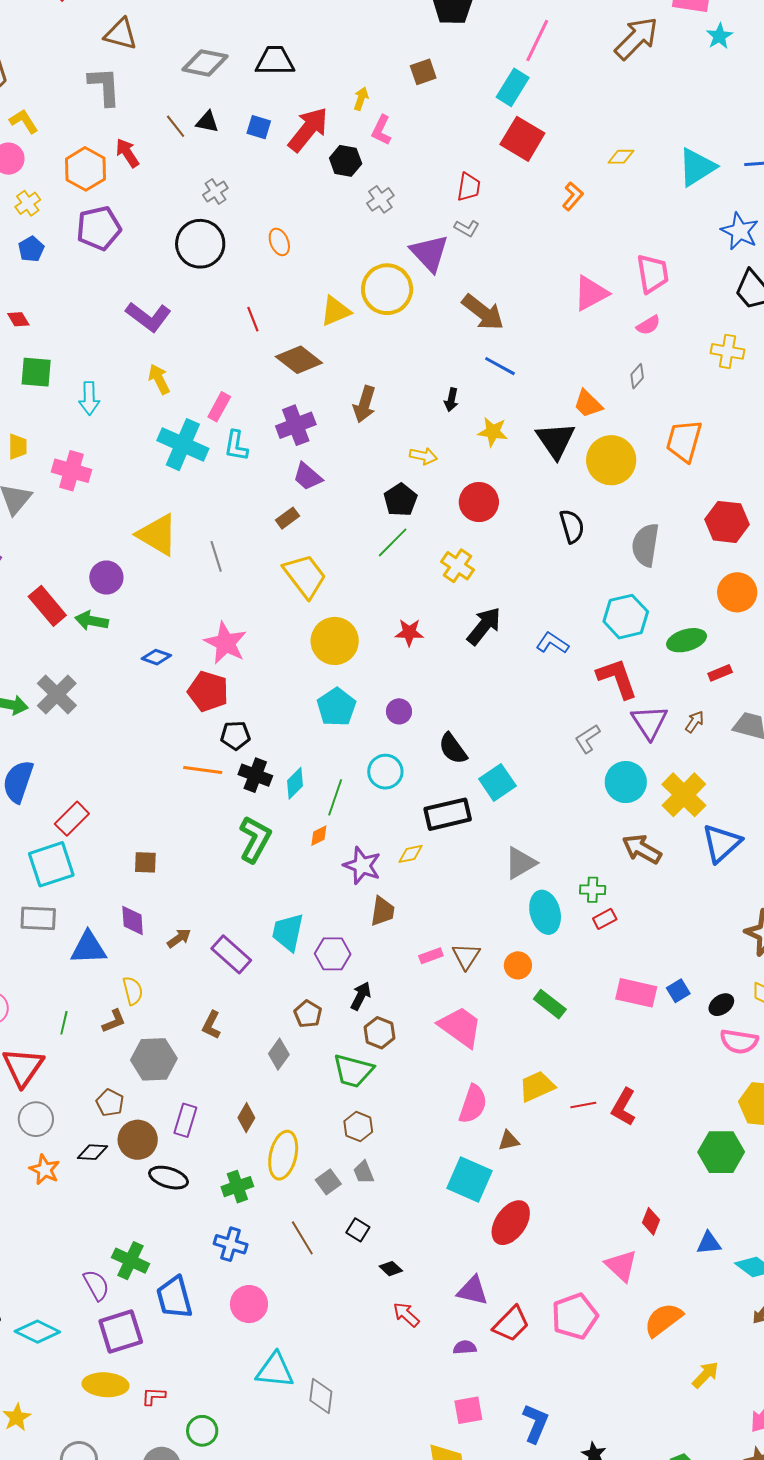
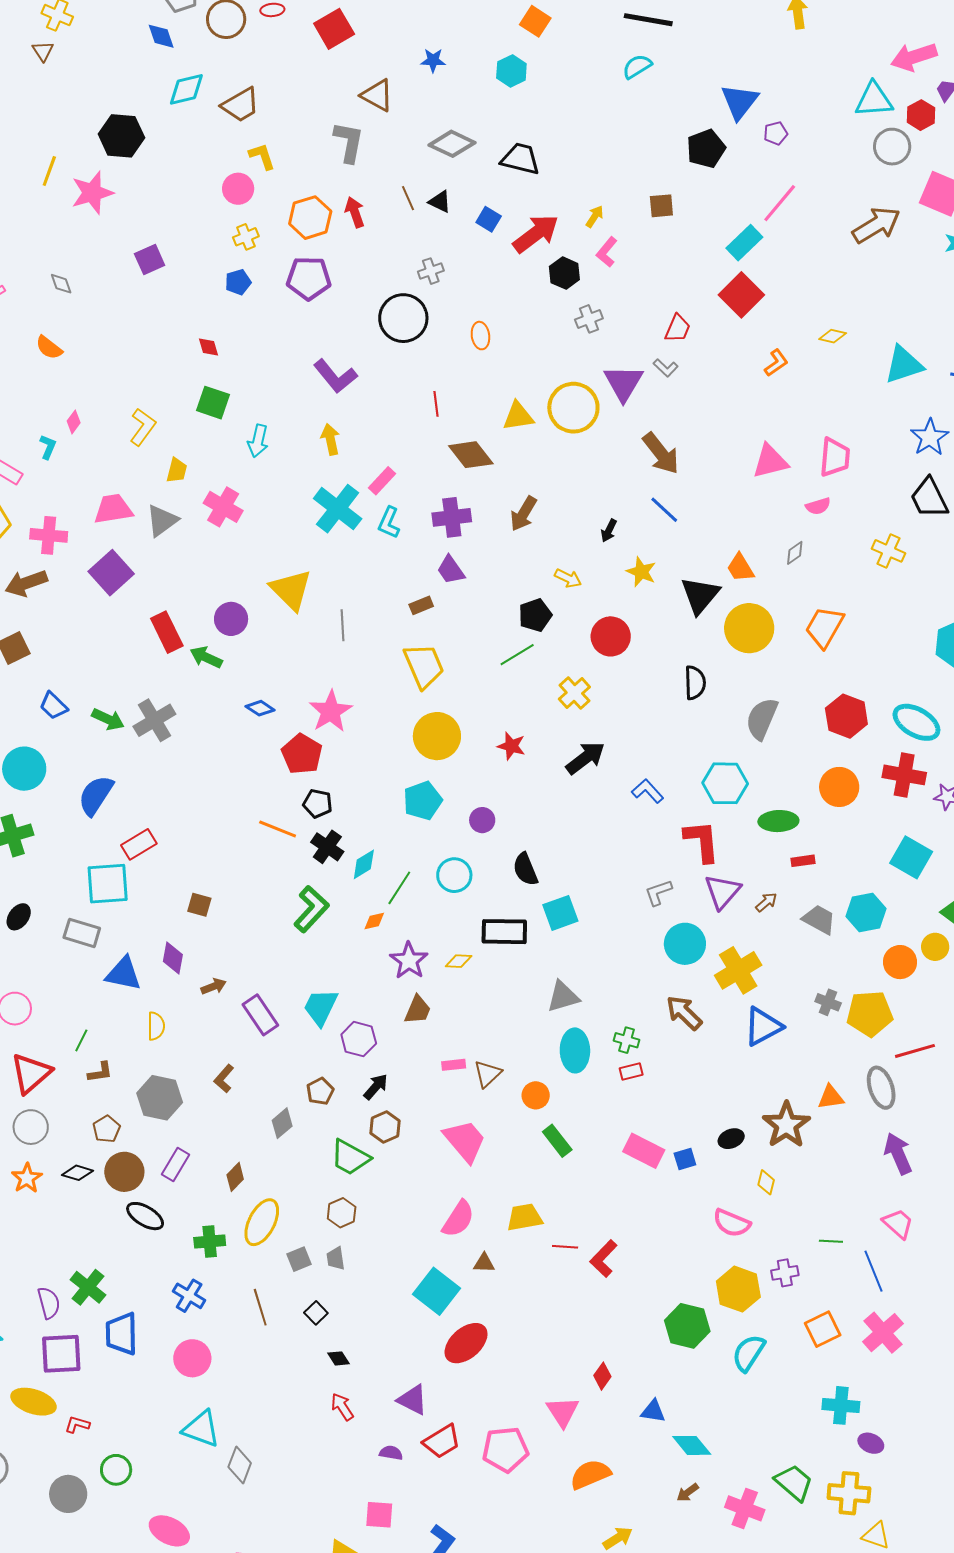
black ellipse: (721, 1005) -> (731, 1139), moved
brown L-shape: (114, 1021) -> (100, 1072), moved

